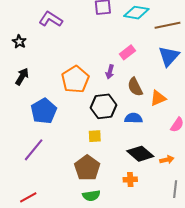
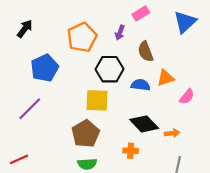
orange triangle: (158, 98) -> (166, 78), moved
yellow square: (95, 136) -> (97, 100), size x1.6

